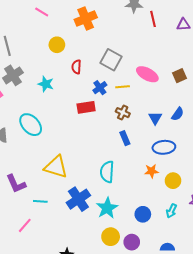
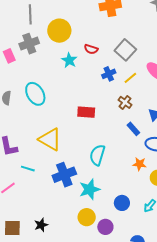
yellow circle: (57, 45) -> (59, 31), moved, size x1.5
red semicircle: (76, 67) -> (91, 49), turned -88
cyan star: (46, 84) -> (69, 60), moved
yellow line: (123, 87) -> (130, 78), turned -48
red rectangle: (86, 107) -> (86, 112), moved
blue rectangle: (125, 138) -> (133, 129), moved, turned -32

